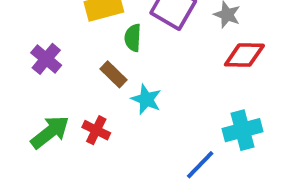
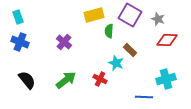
brown rectangle: (114, 74) -> (130, 50), moved
red cross: (96, 130) -> (100, 79), moved
blue line: (200, 165) -> (144, 97), turned 48

